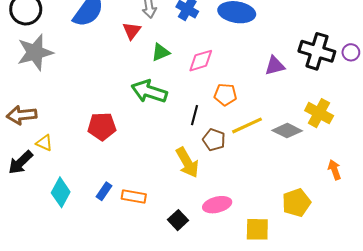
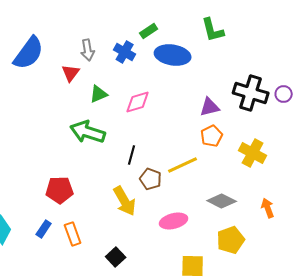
orange pentagon: (225, 95) -> (212, 136), moved, turned -30
red pentagon: (102, 126) -> (60, 190), moved
gray diamond: (287, 131) -> (222, 201), moved
orange rectangle: (134, 196) -> (73, 234), turned 60
pink ellipse: (217, 205) -> (174, 221), moved

